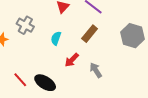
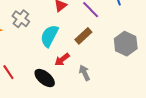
cyan semicircle: (56, 38) -> (49, 36), size x1.6
black ellipse: (45, 83) -> (45, 78), moved

